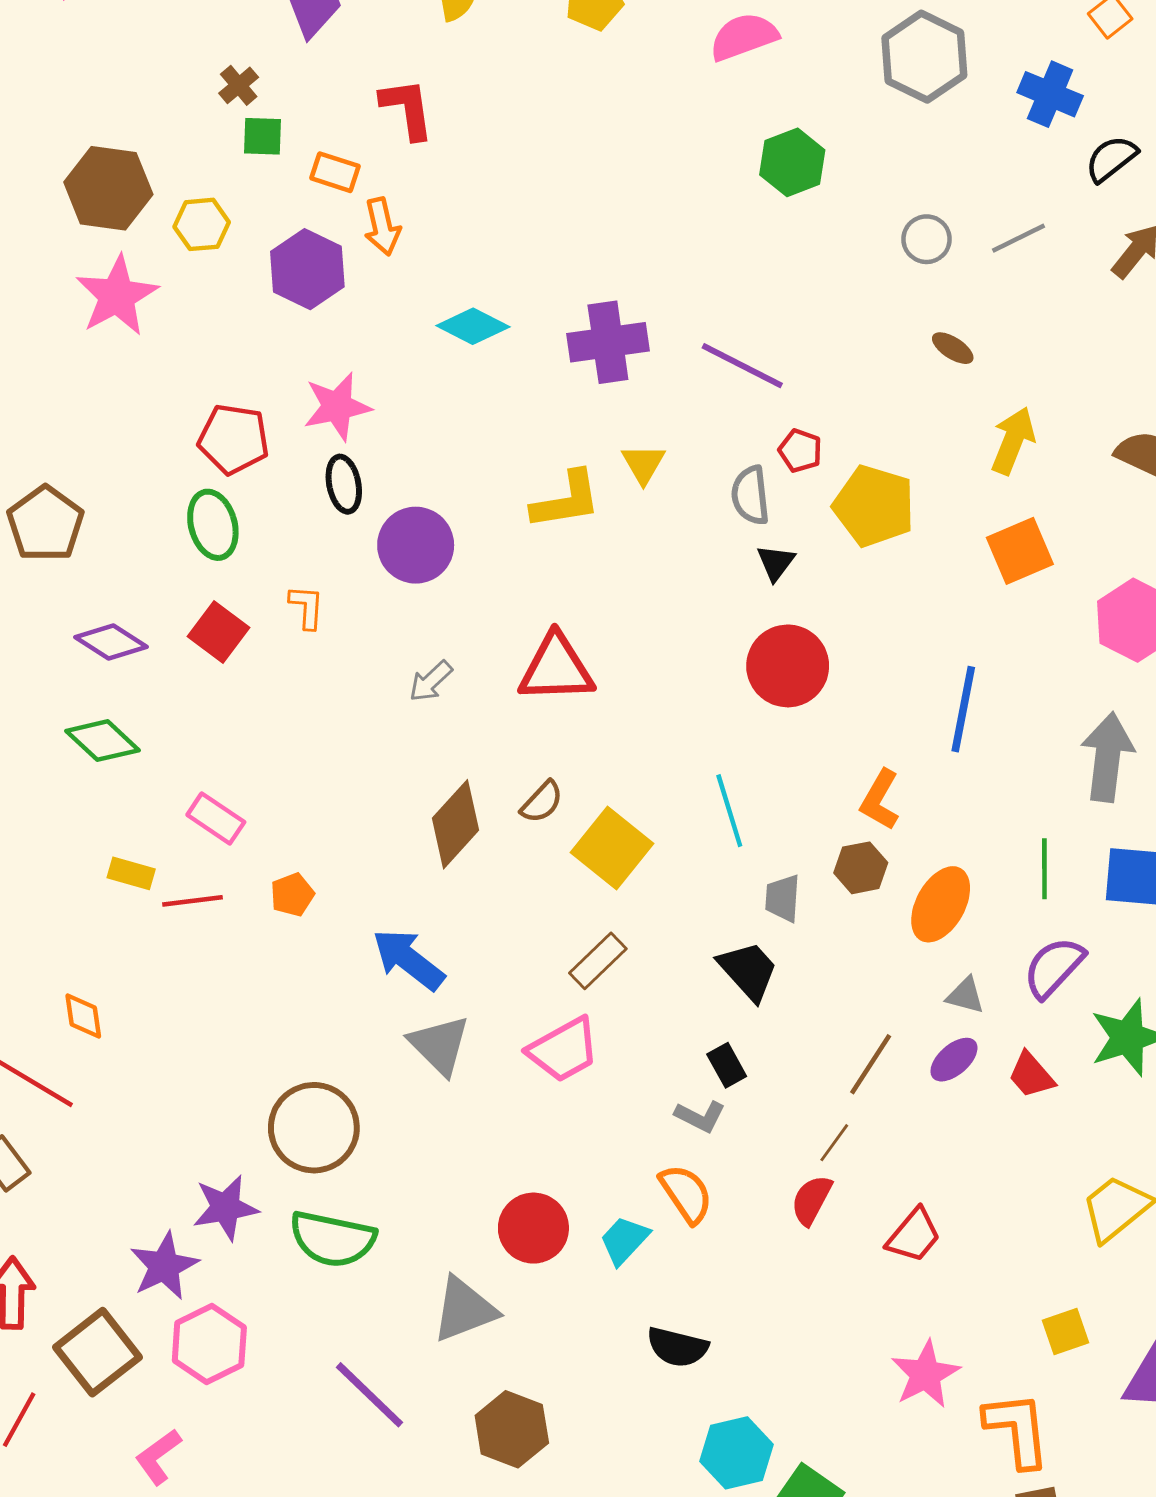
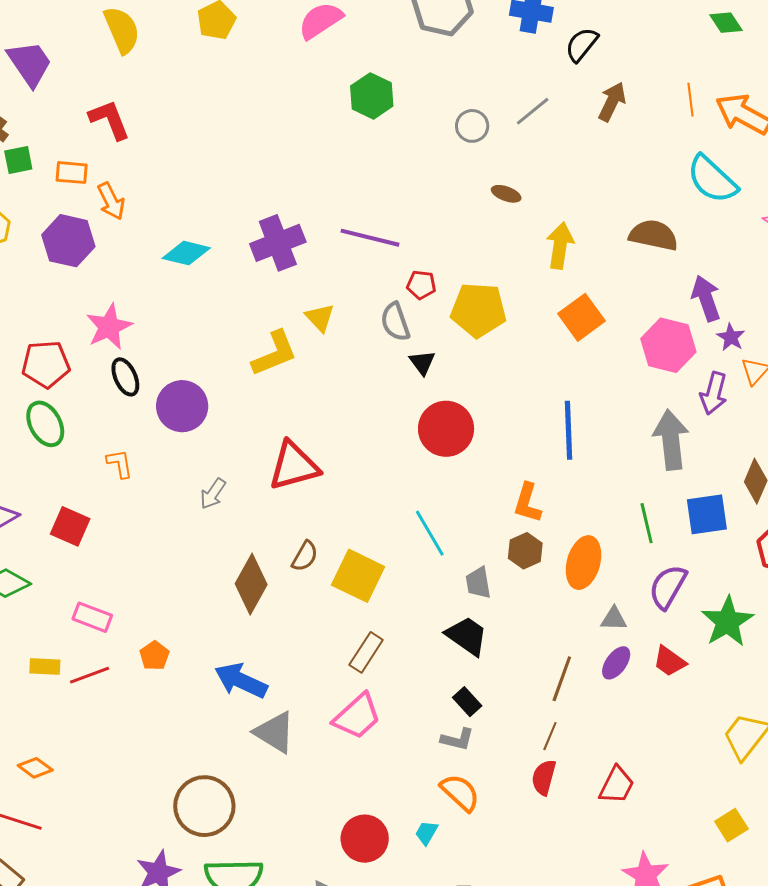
red square: (219, 632) -> (70, 526), moved
orange diamond: (83, 1016) -> (35, 768), turned -32
cyan trapezoid: (624, 1240) -> (426, 833), size x0.7

